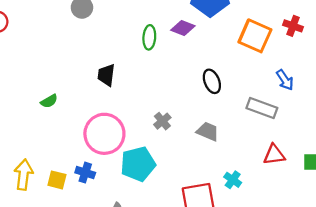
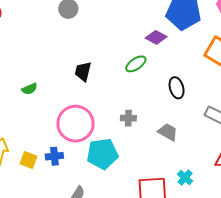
green ellipse: (149, 37) -> (136, 64), moved, turned 45
gray cross: (162, 121) -> (128, 118), turned 35
blue cross: (85, 173) -> (54, 156), turned -30

